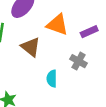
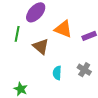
gray cross: (78, 61) -> (84, 70), moved

